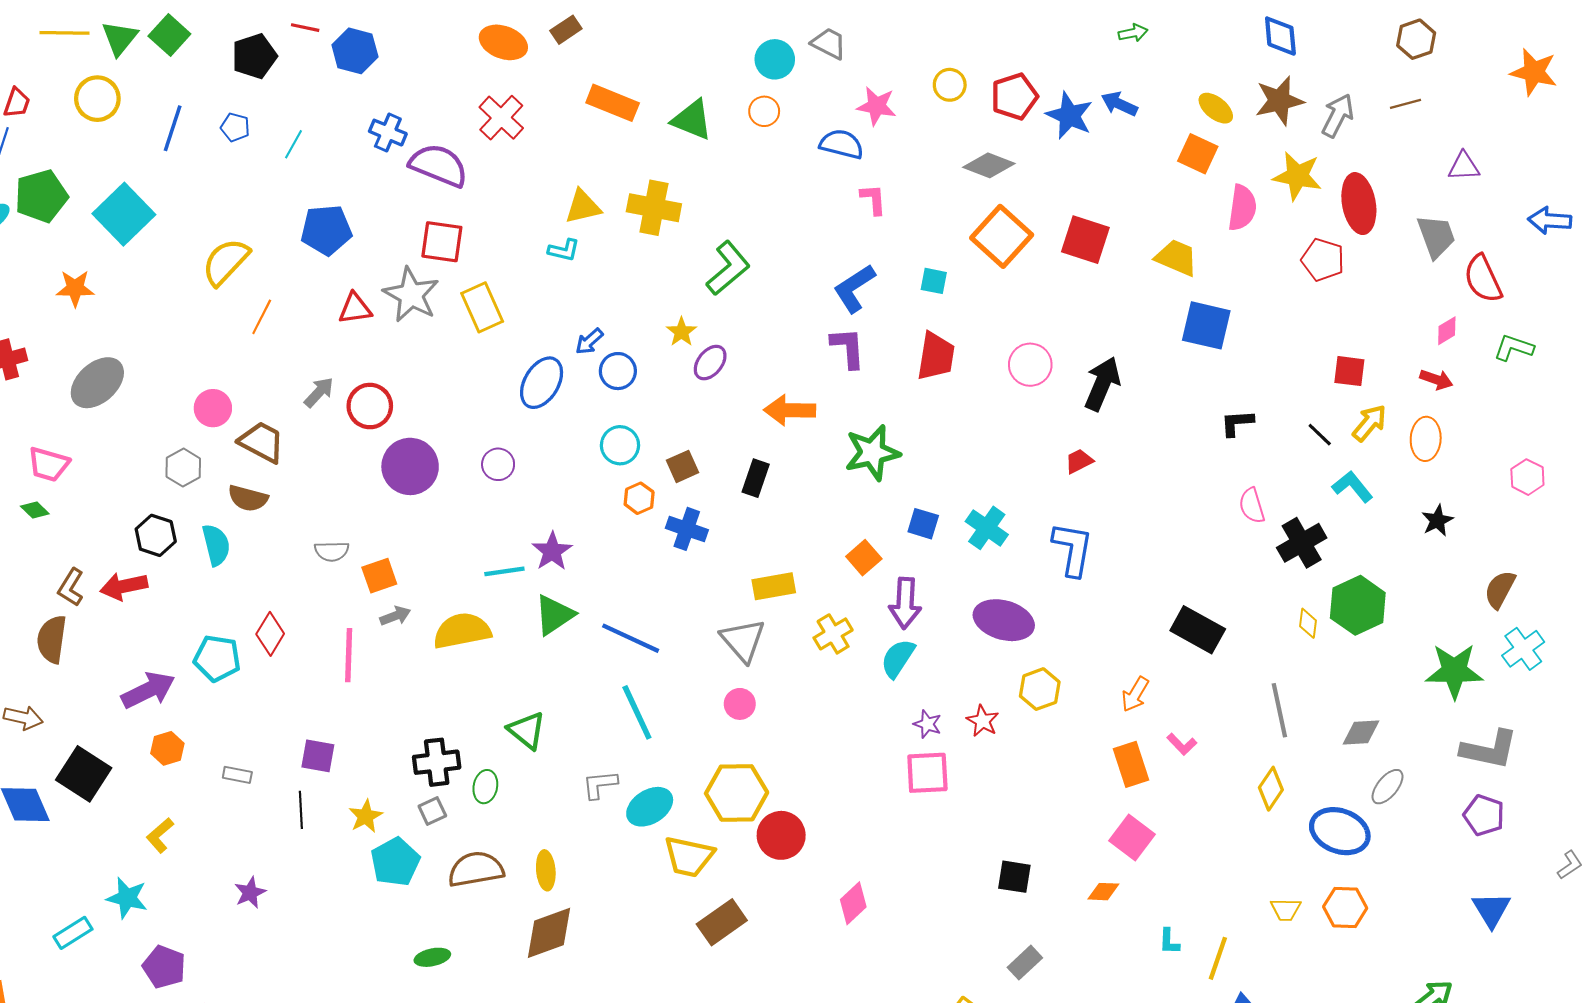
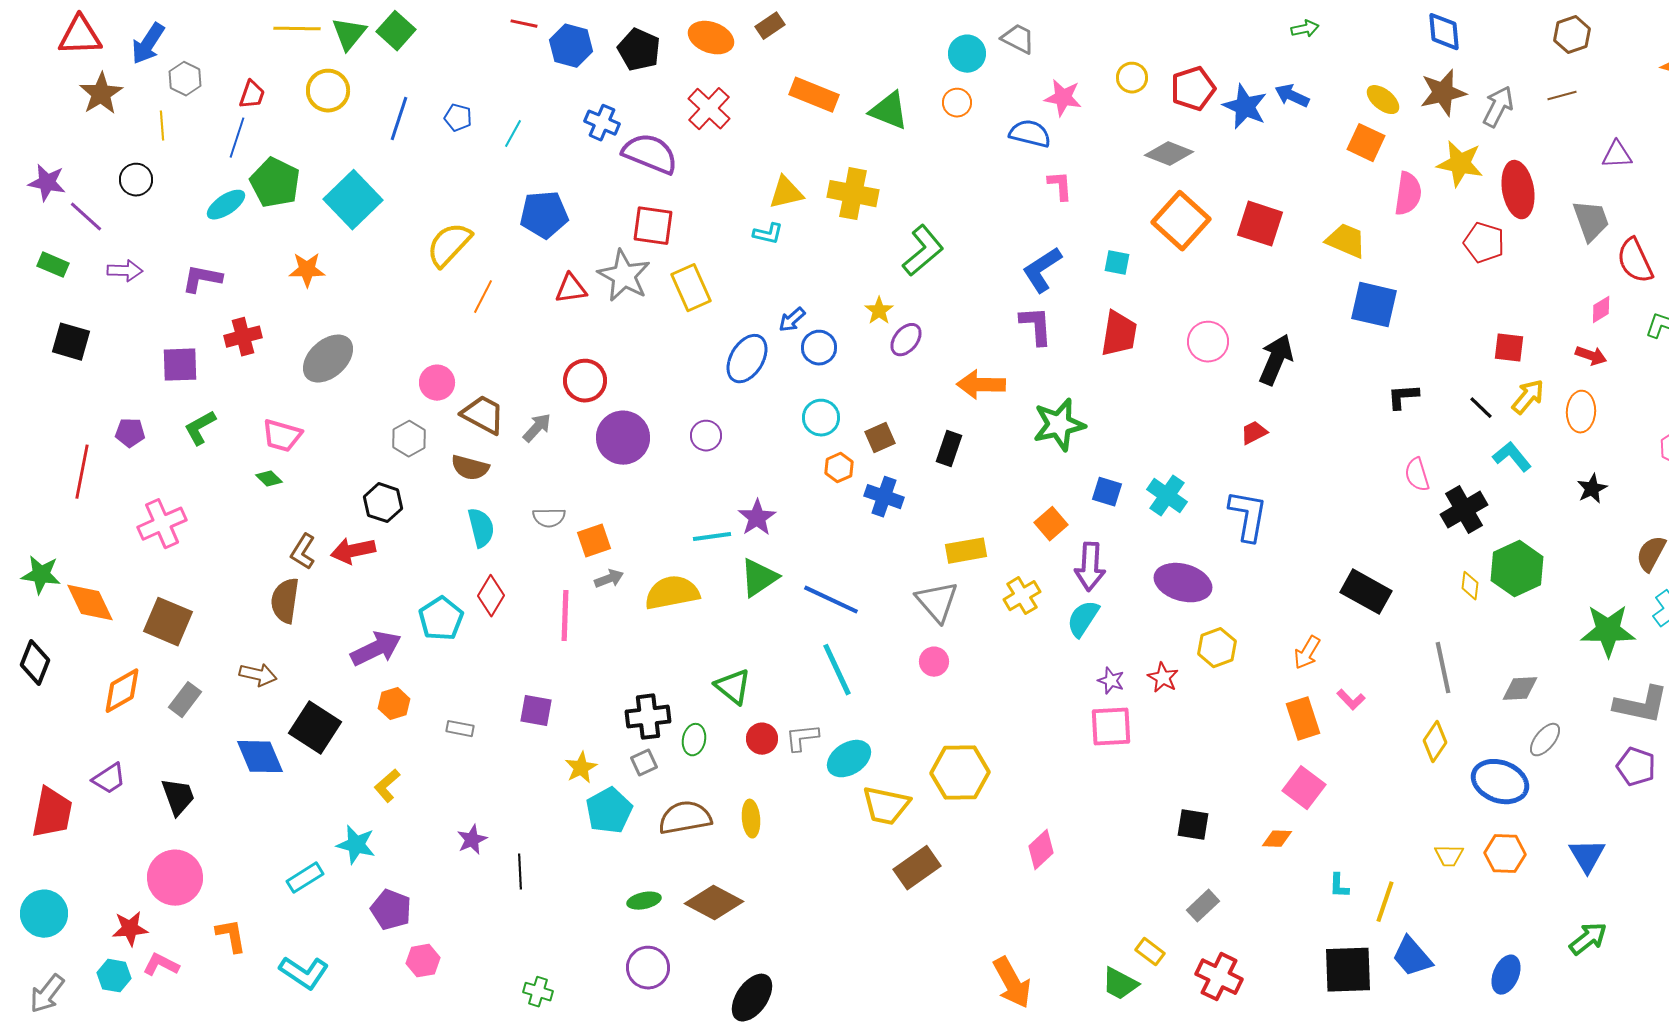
black pentagon: (254, 56) -> (639, 50), moved, turned -30
green pentagon: (41, 196) -> (275, 183), turned -30
gray arrow: (319, 392) -> (537, 428), moved
cyan semicircle: (216, 545) -> (481, 528), moved
cyan pentagon: (217, 658) -> (441, 619), turned 30
yellow hexagon: (737, 793) -> (960, 773), moved
black line: (301, 810) -> (520, 872), moved
red circle: (781, 835) -> (762, 739), moved, size x0.7
blue triangle: (1491, 910) -> (1587, 856), moved
brown diamond: (549, 933) -> (714, 903), moved, turned 48

